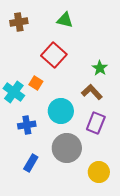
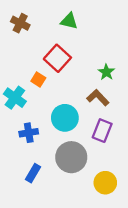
brown cross: (19, 22) -> (20, 23), turned 36
orange square: (36, 83) -> (38, 80), moved

